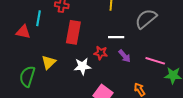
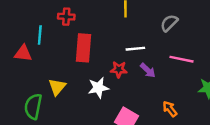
gray semicircle: (146, 19) -> (169, 23), size x0.7
pink line: (155, 61) -> (182, 59), moved

